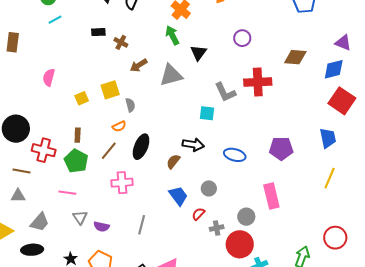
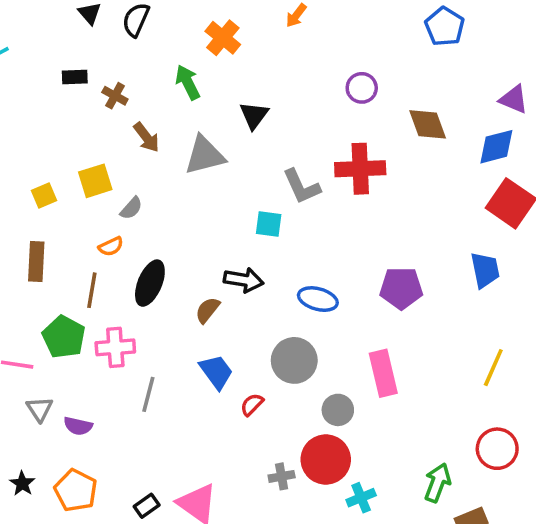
green arrow: (172, 35) -> (188, 82), moved
purple circle: (242, 38) -> (362, 88), moved
brown diamond: (295, 57) -> (428, 124), turned 65
brown arrow: (139, 65) -> (147, 137), turned -96
gray semicircle: (130, 105) -> (131, 208), turned 56
brown rectangle: (78, 135) -> (36, 262), size x1.5
brown line: (109, 151) -> (92, 290), turned -30
green pentagon: (76, 161) -> (64, 337), moved
yellow line: (330, 178) -> (493, 368), moved
gray circle: (209, 188) -> (294, 360), moved, size x1.6
gray line: (142, 225) -> (148, 394), moved
gray cross: (217, 228) -> (282, 476), moved

